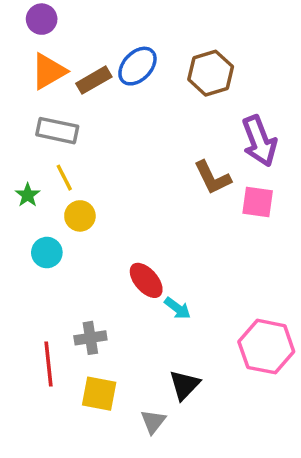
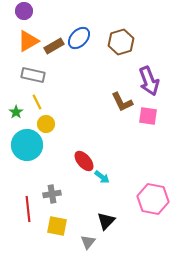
cyan circle: (47, 253) -> (27, 145), size x1.8

